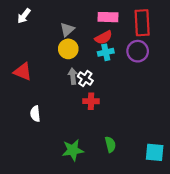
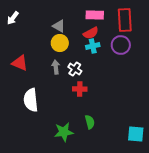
white arrow: (24, 16) -> (13, 18), moved
gray triangle: (67, 30) -> (59, 26), turned -48
gray arrow: (73, 76) -> (56, 67), moved
white semicircle: (35, 114) -> (31, 100), size x1.6
green semicircle: (110, 144) -> (90, 122), moved

